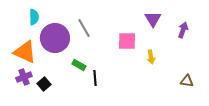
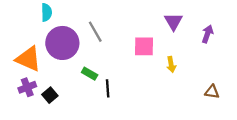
cyan semicircle: (34, 17) -> (46, 12), moved

